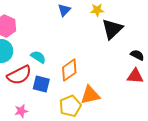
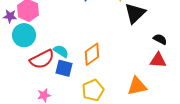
cyan semicircle: (38, 57) -> (61, 51), moved
orange triangle: (90, 95) -> (137, 86), moved

